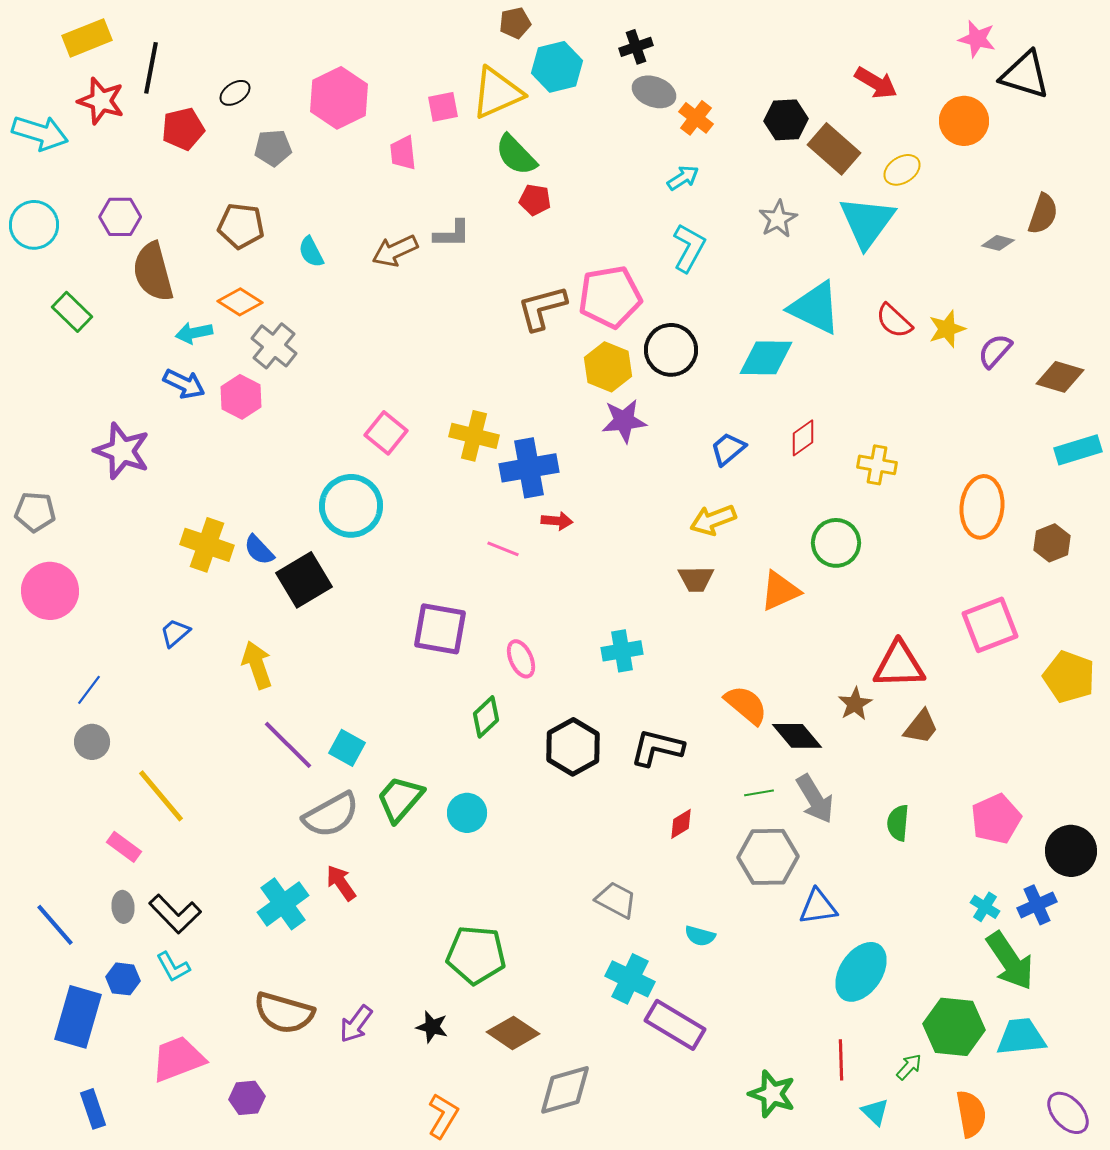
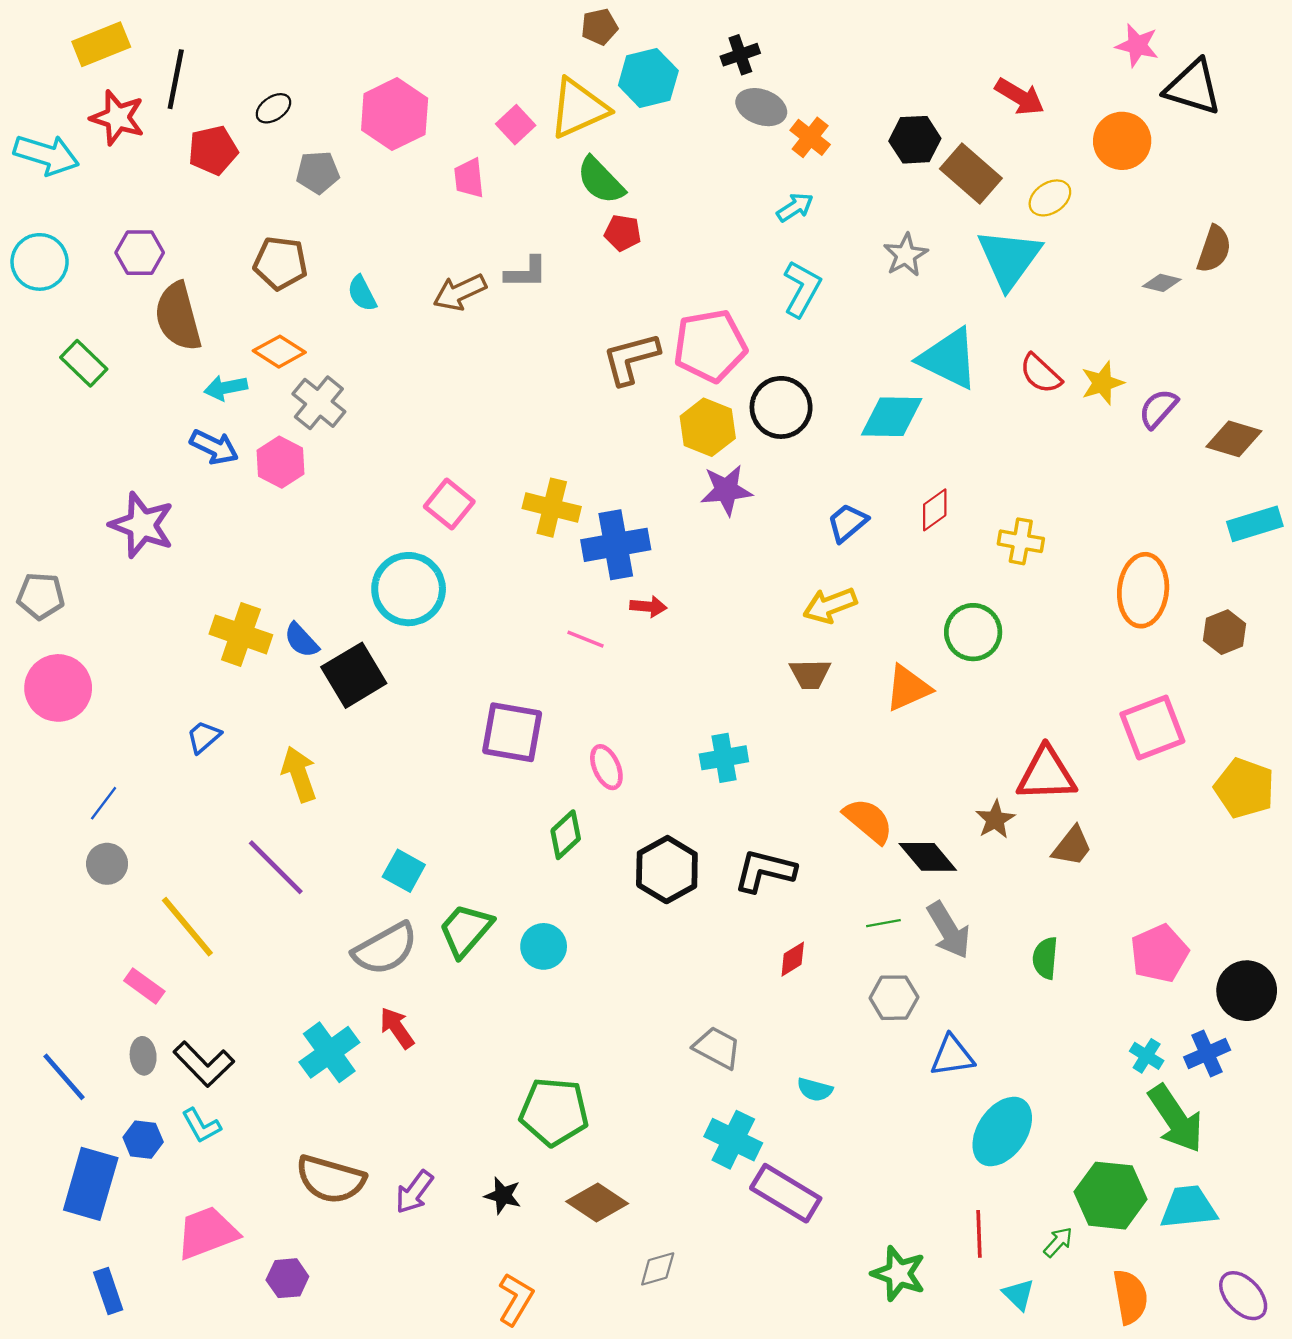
pink square: (443, 107) -> (516, 125), turned -32
purple line: (288, 745) -> (276, 867), moved
gray hexagon: (768, 857) -> (894, 998), size x0.7
gray diamond: (565, 1090) -> (658, 1269), size x0.6

